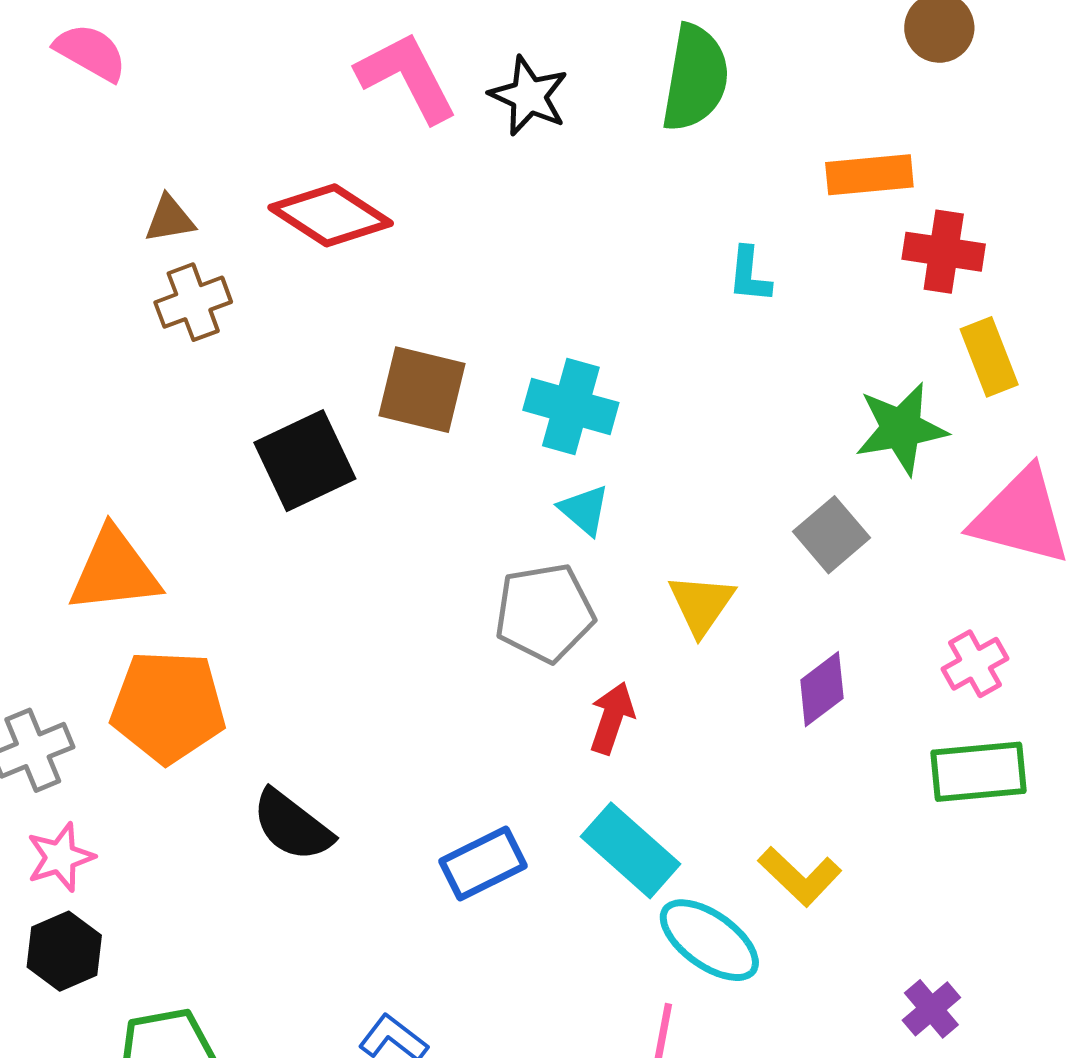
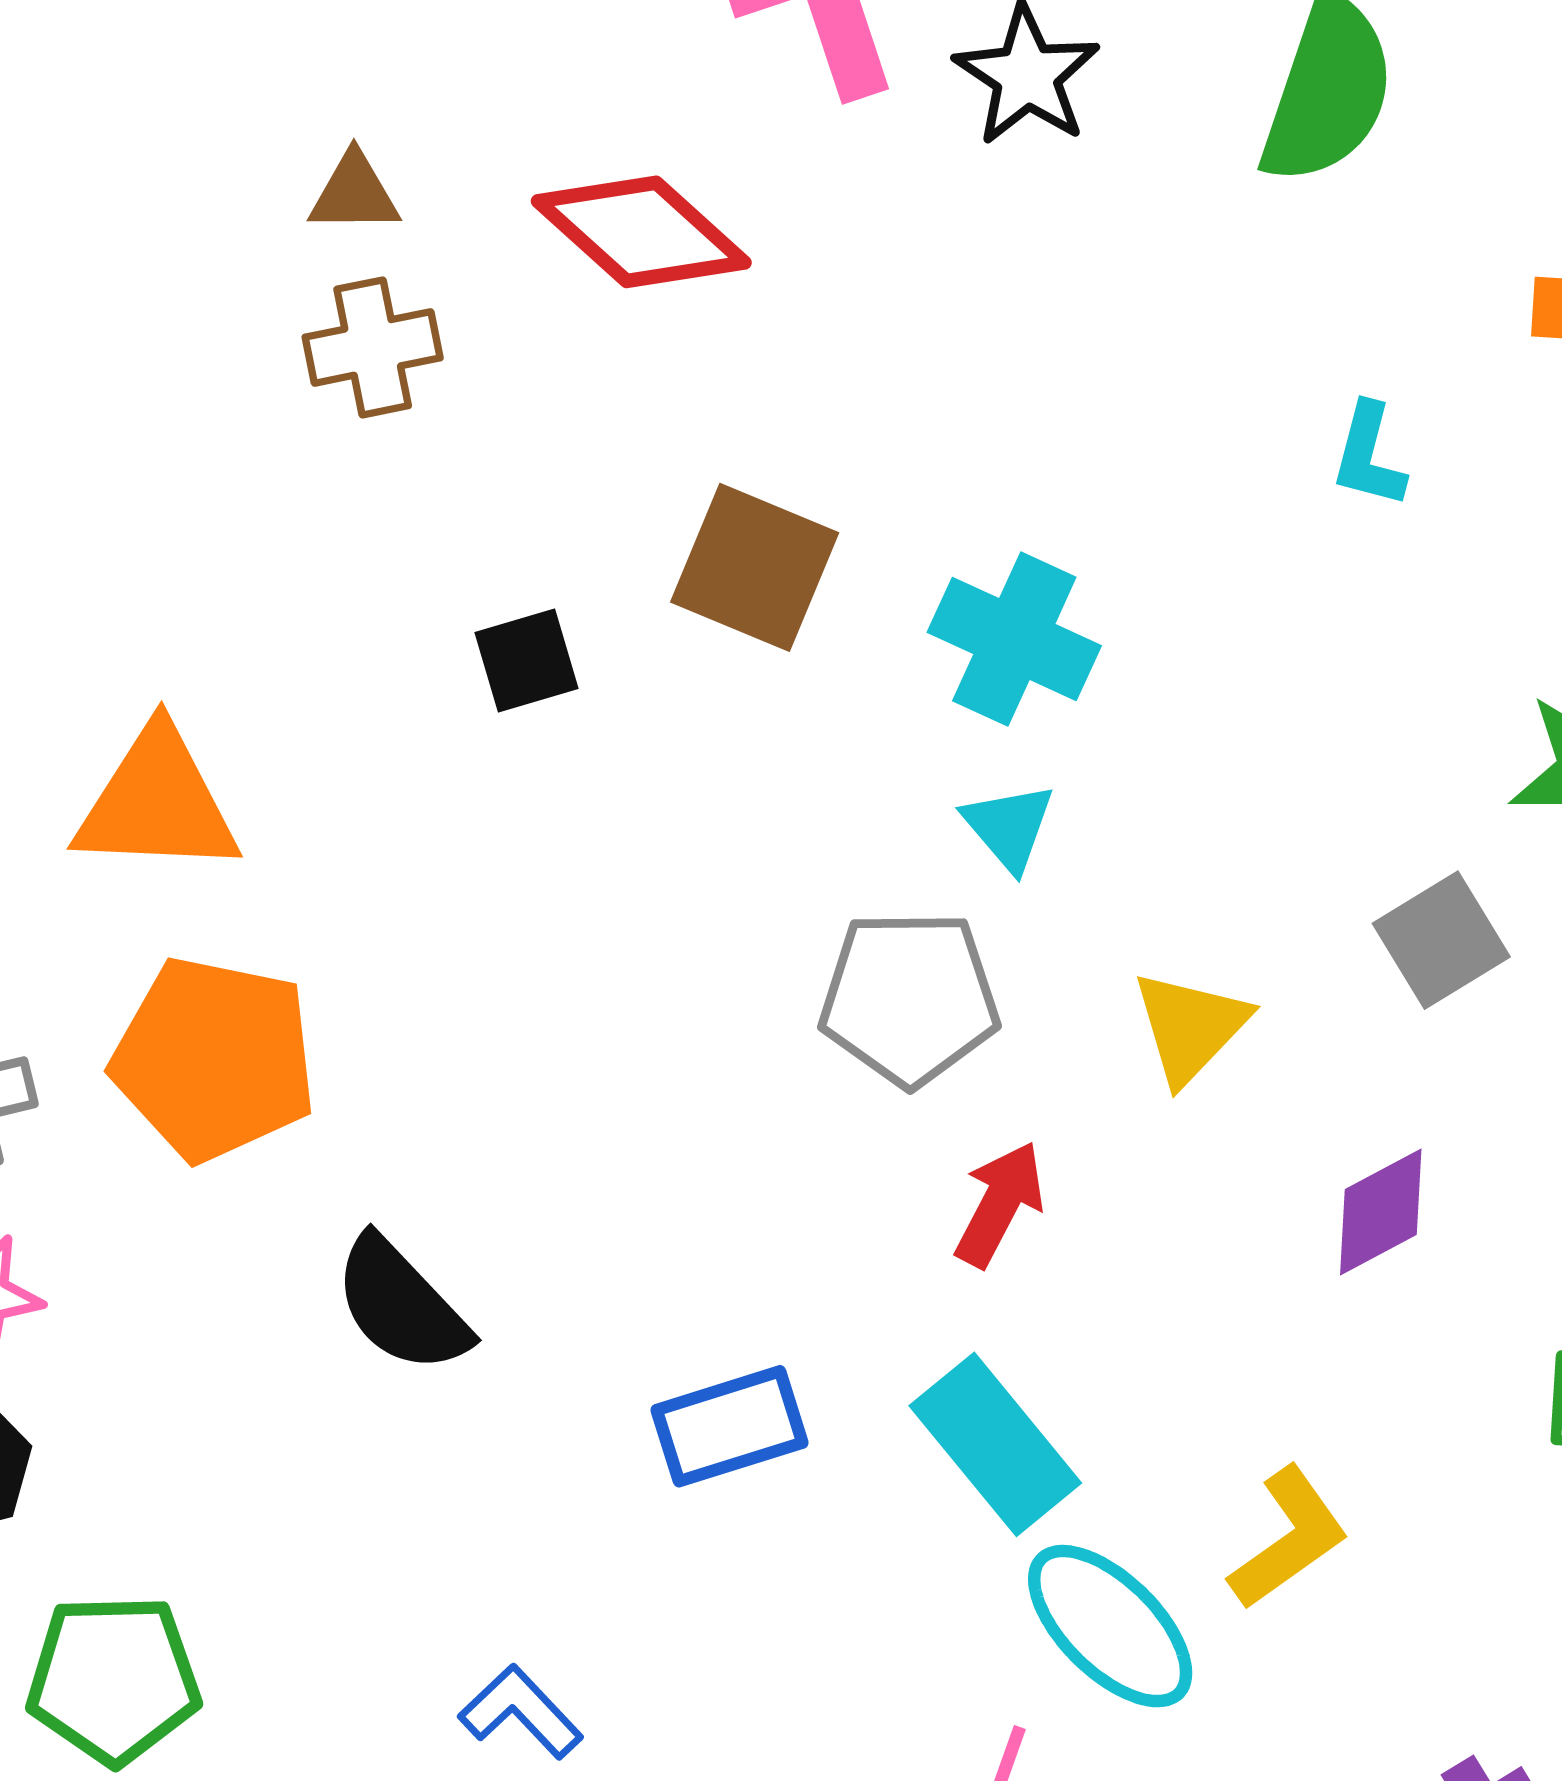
black square: (305, 461) -> (527, 660), size x0.6
yellow L-shape: (800, 876) -> (1289, 1538), turned -88

